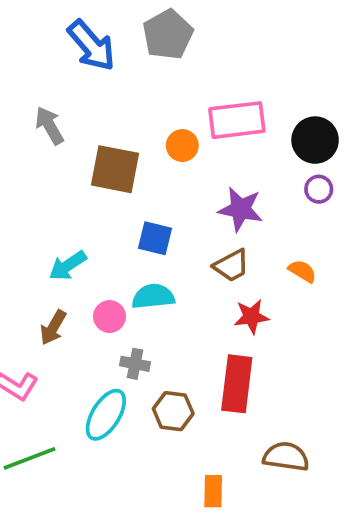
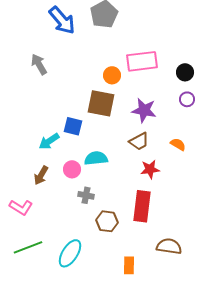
black circle: (315, 140) -> (185, 72), size x0.7
brown square: (115, 169) -> (101, 103), moved
blue square: (155, 238) -> (73, 126), moved
cyan ellipse: (106, 415) -> (70, 253), moved

